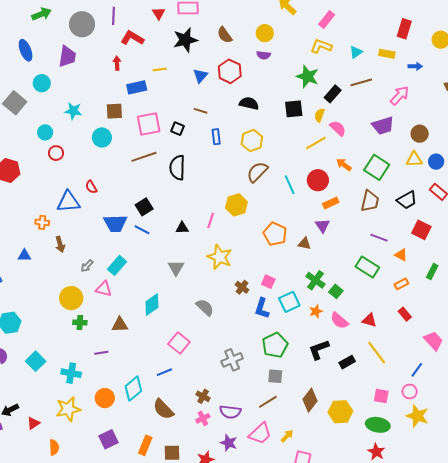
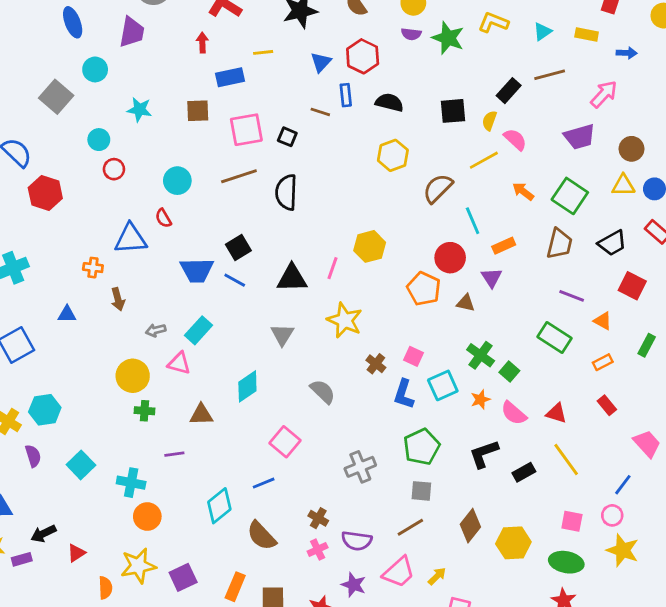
green star: (308, 77) -> (448, 38), moved
cyan circle: (102, 137) -> (177, 181), moved
blue rectangle: (216, 137) -> (346, 95), moved
brown semicircle: (257, 172) -> (438, 188), moved
red circle: (318, 180) -> (450, 258), moved
cyan line: (290, 185) -> (473, 221), moved
black triangle: (182, 228) -> (292, 278), size x1.6
gray arrow: (87, 266) -> (156, 330), turned 32
orange circle: (105, 398) -> (147, 516), moved
yellow star: (68, 409) -> (138, 566), moved

